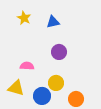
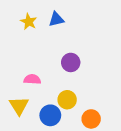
blue triangle: (53, 22) -> (56, 19), moved
yellow triangle: (16, 88) -> (19, 106), turned 42

